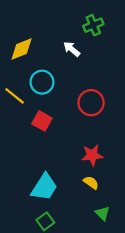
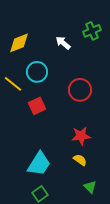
green cross: (93, 25) -> (92, 31), moved
red square: (42, 121) -> (37, 106), turned 36

